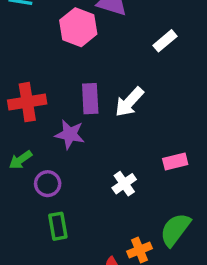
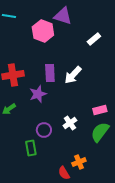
purple star: (70, 134) -> (38, 94), turned -30
purple circle: (48, 184) -> (44, 130), moved
green semicircle: (175, 230) -> (100, 132), moved

